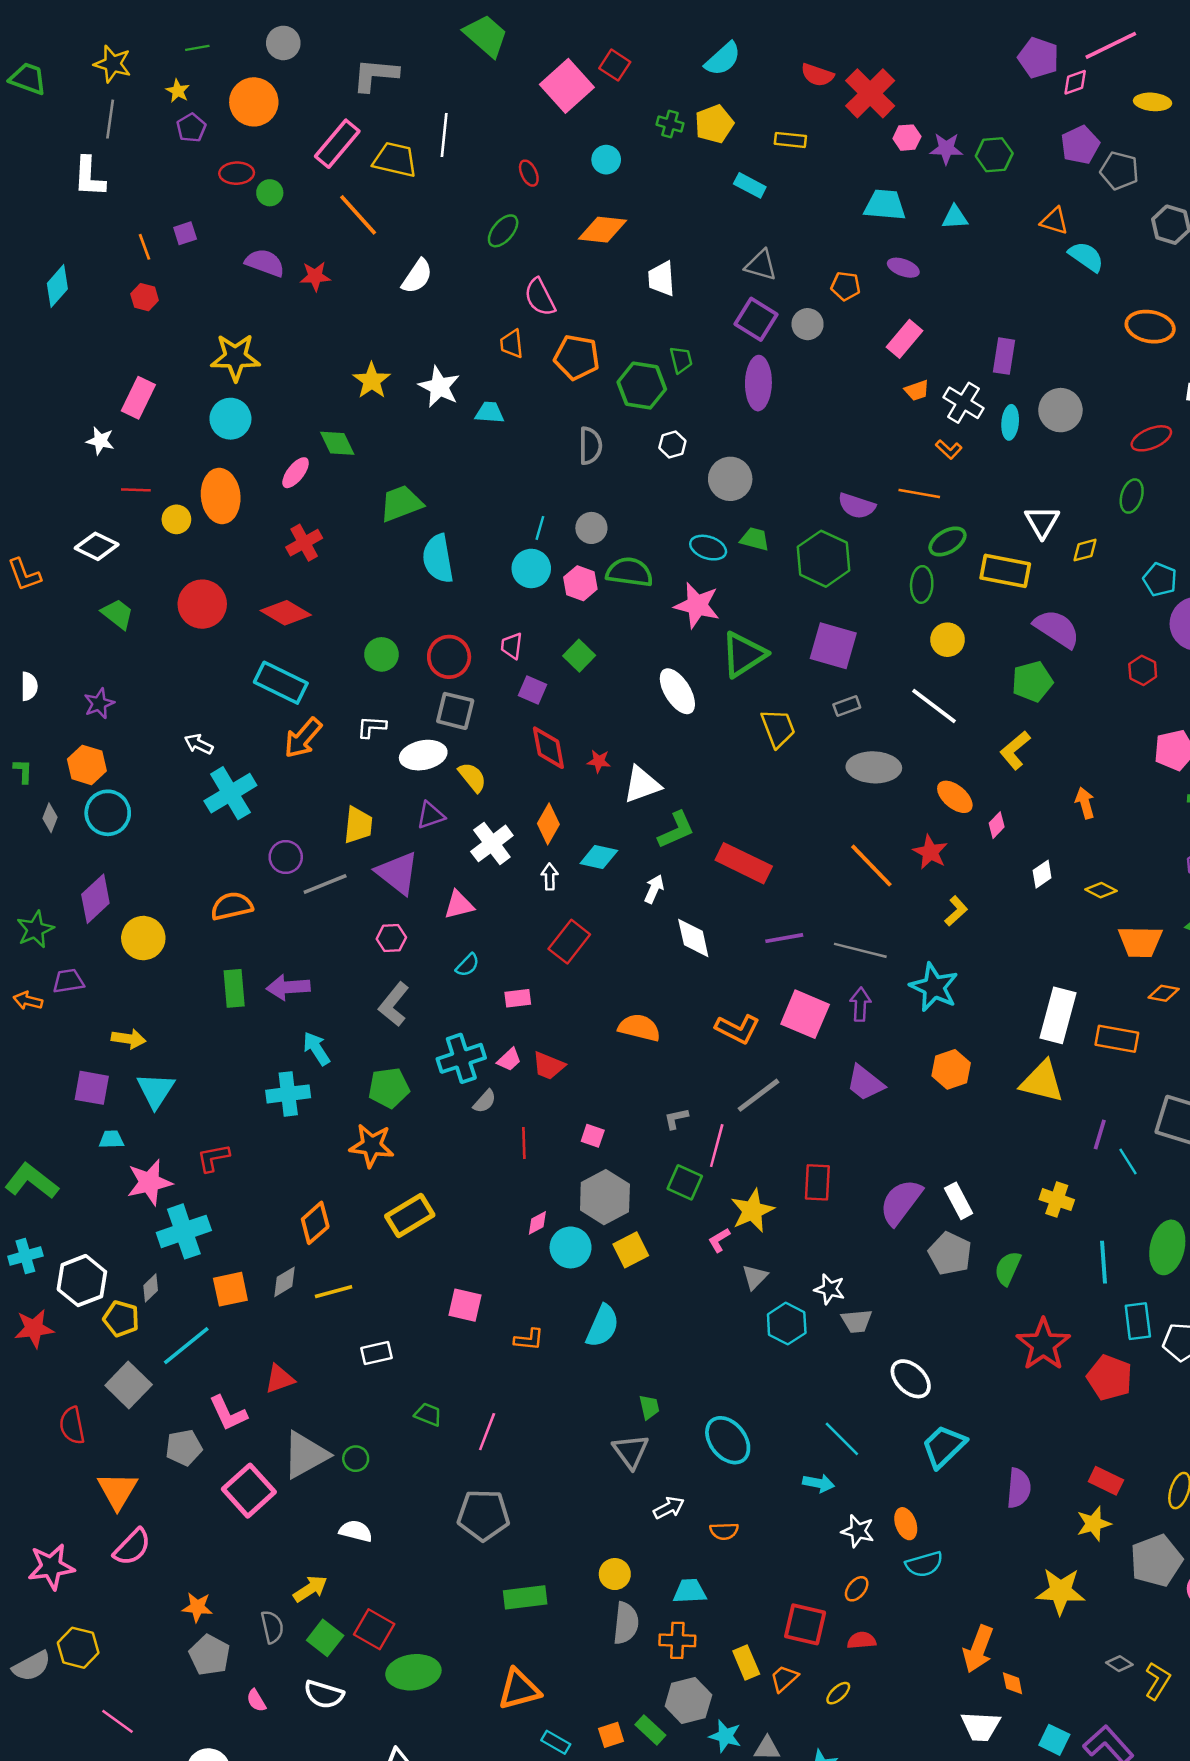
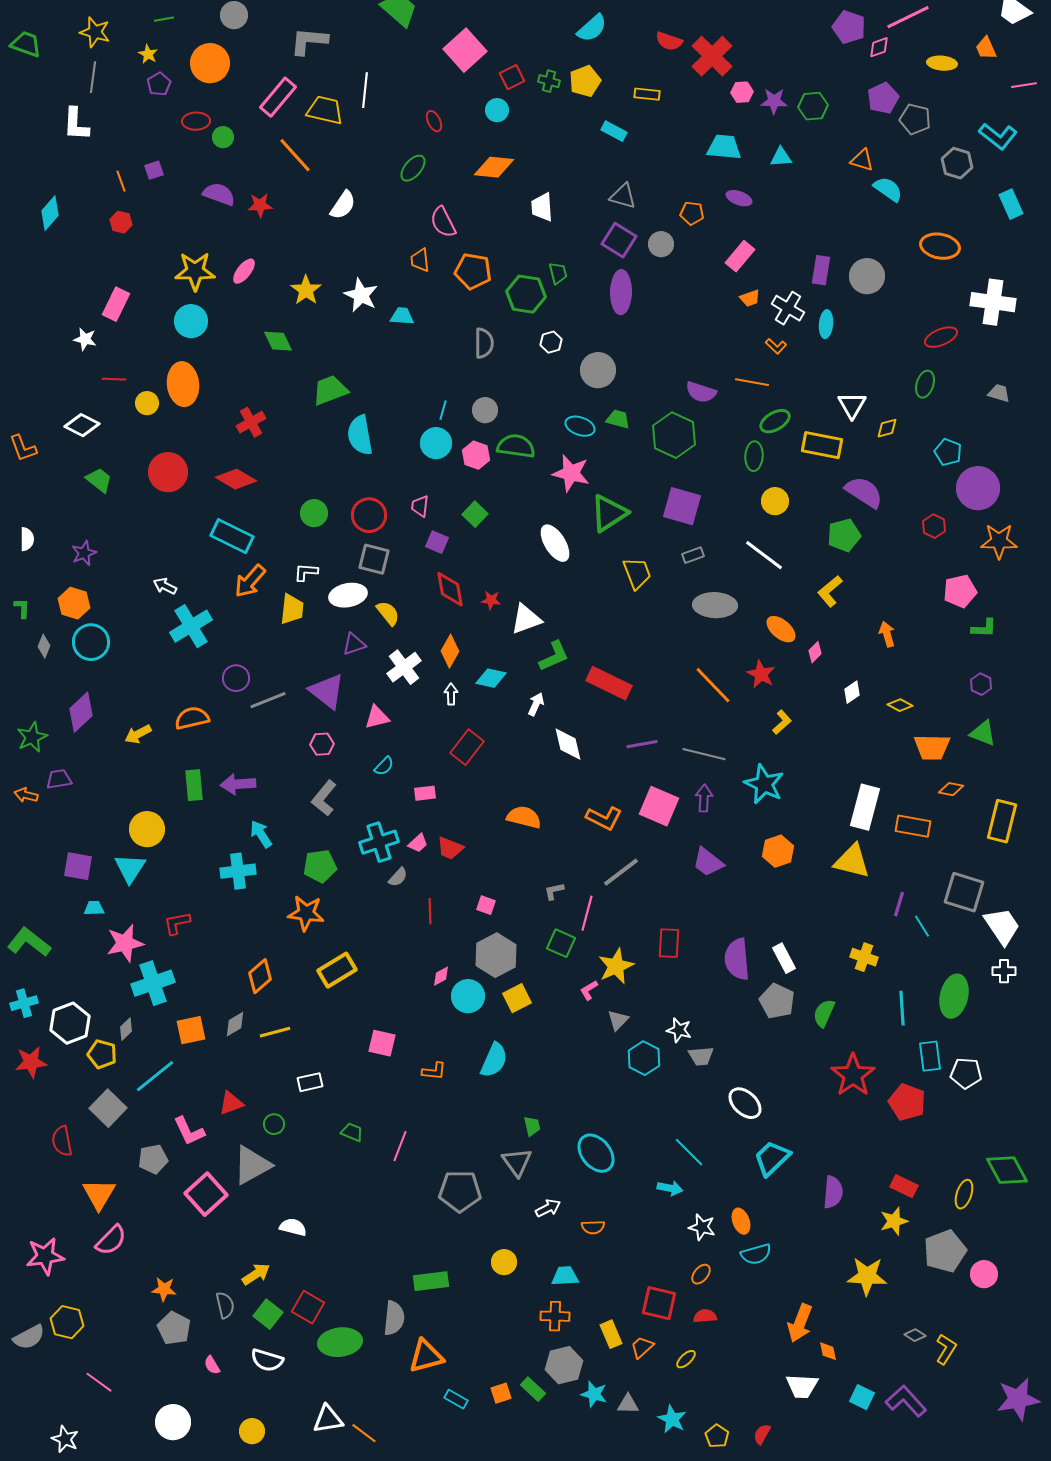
red square: (615, 65) -> (512, 77), moved, turned 30
gray circle: (1060, 410) -> (867, 276), moved
pink ellipse: (296, 473) -> (244, 271), moved
yellow trapezoid: (358, 825) -> (292, 609), moved
yellow circle: (143, 938) -> (147, 829), moved
yellow arrow: (129, 1039) -> (138, 734), moved, turned 144
purple semicircle: (901, 1202) -> (737, 959), turned -42
green circle: (356, 1459) -> (274, 1124), moved
gray pentagon: (483, 1515) -> (460, 1191), moved
gray semicircle: (626, 1623) -> (394, 1318), moved

